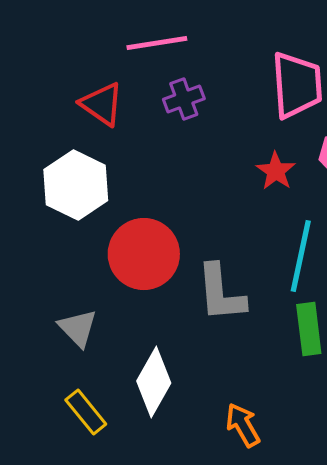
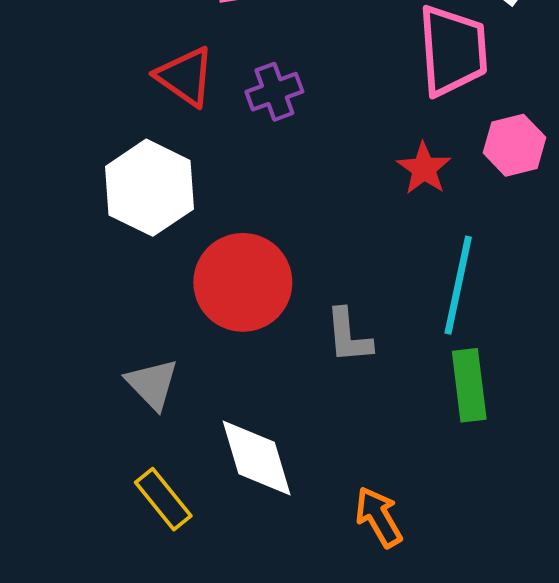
purple cross: (184, 99) -> (274, 92), moved
gray L-shape: (221, 293) -> (348, 336), size x0.7
white diamond: (154, 382) -> (257, 458), turned -46

